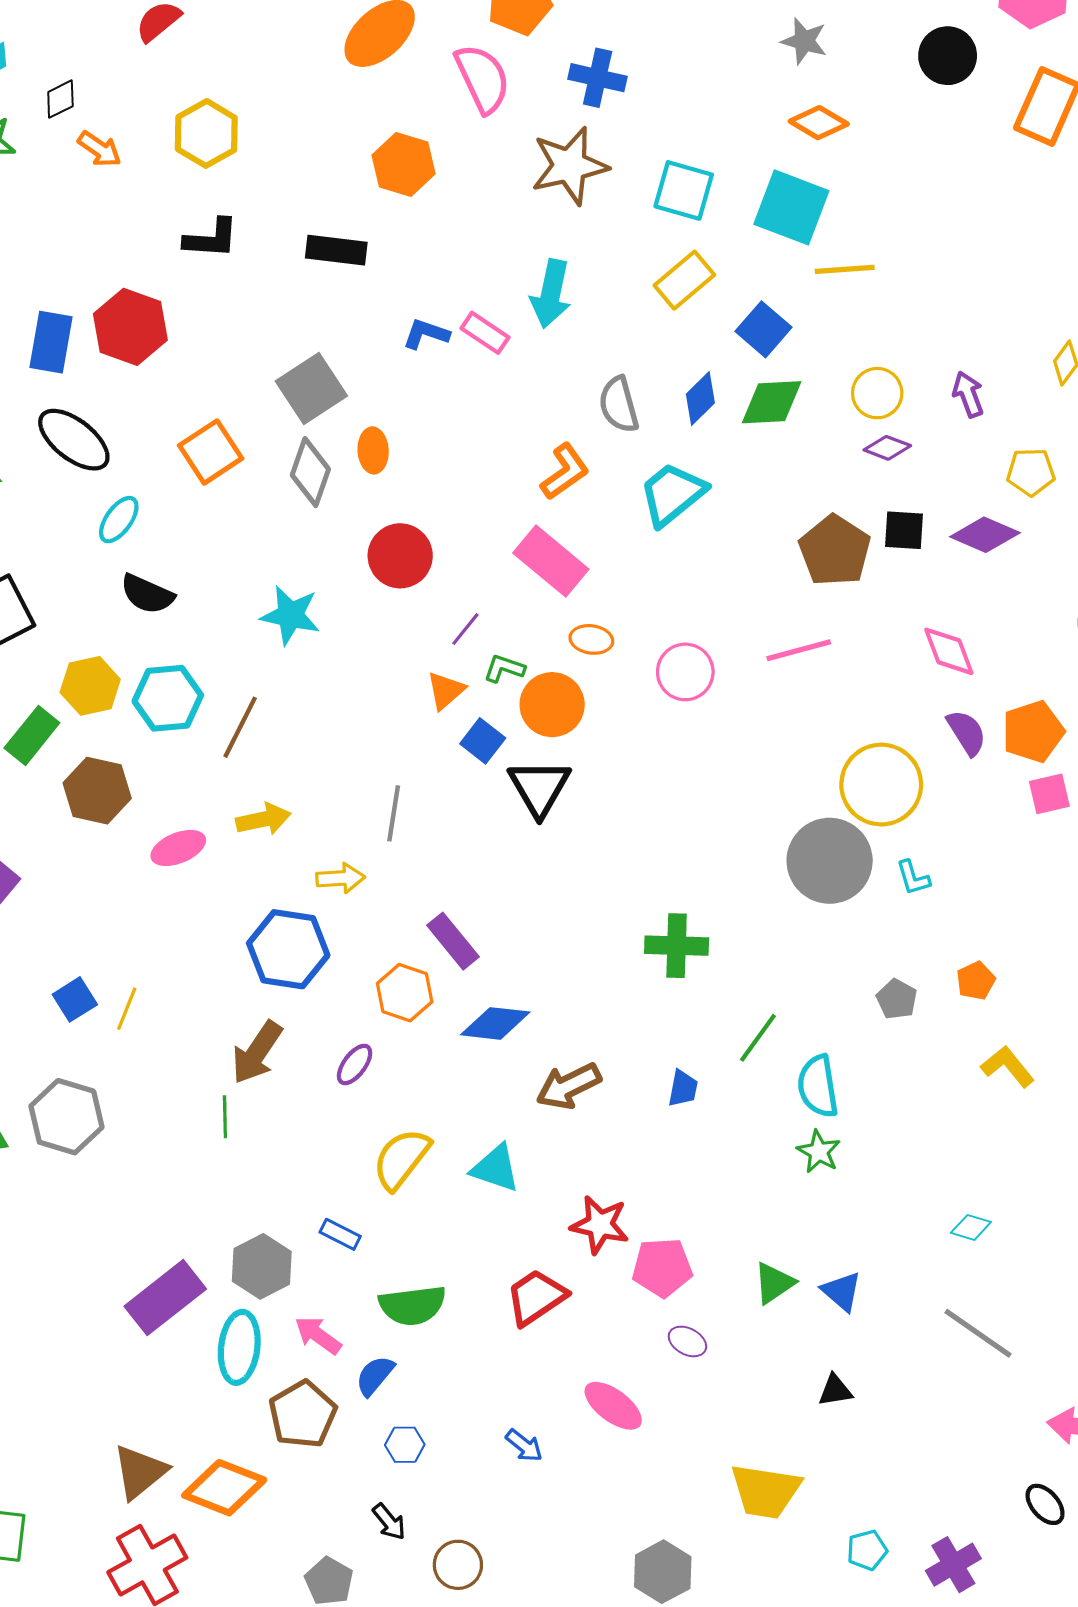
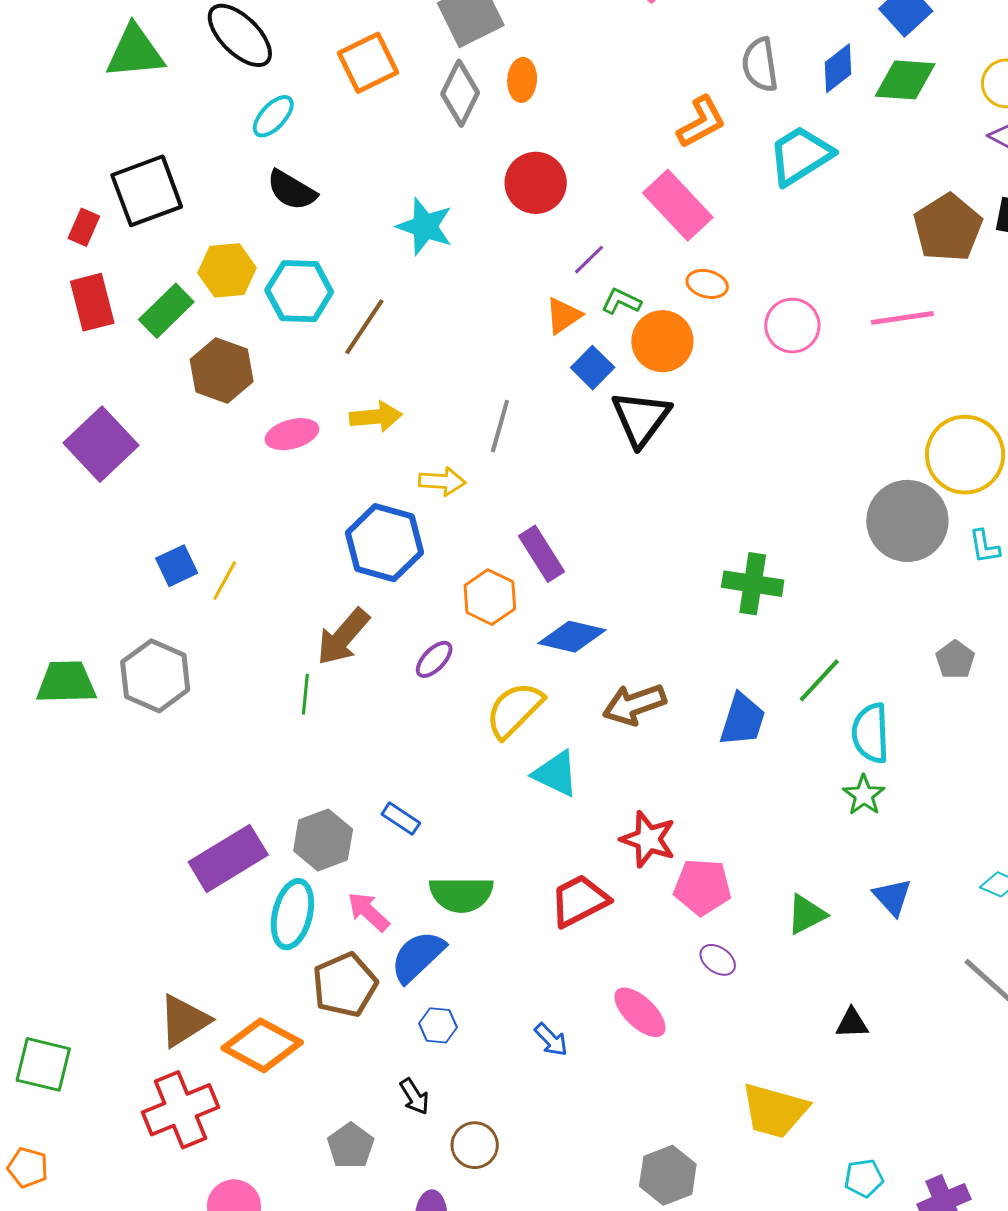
blue trapezoid: (683, 1088) -> (742, 720), size x1.5
yellow semicircle: (401, 1159) -> (514, 710), moved
blue triangle: (842, 1291) -> (892, 897), moved
blue semicircle: (375, 1376) -> (418, 956), size x1.4

